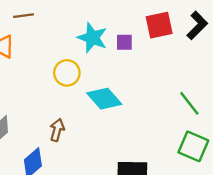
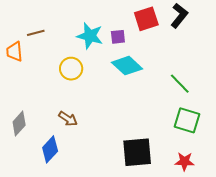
brown line: (24, 16) -> (36, 33), moved
cyan diamond: (104, 99) -> (127, 66), moved
brown arrow: (57, 130) -> (68, 119), turned 114

